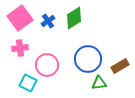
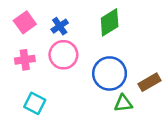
pink square: (20, 18) -> (25, 22), size x0.7
green diamond: (74, 18) -> (110, 22), moved
pink circle: (47, 65) -> (63, 55), moved

